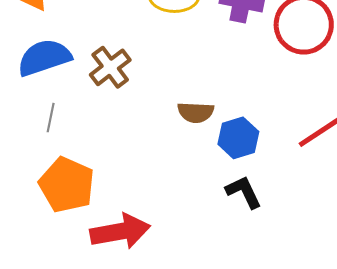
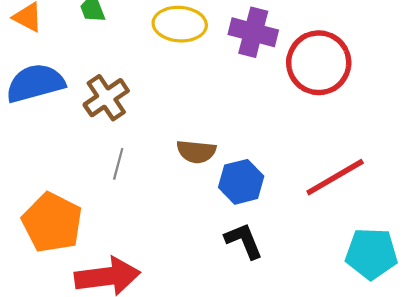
gray line: (51, 118) -> (118, 164), moved

